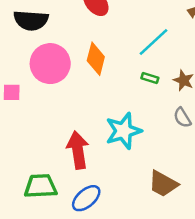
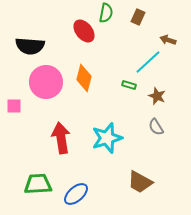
cyan line: (153, 42) -> (148, 62), moved
green rectangle: (150, 78) -> (129, 85), moved
red arrow: (78, 150) -> (61, 138), moved

